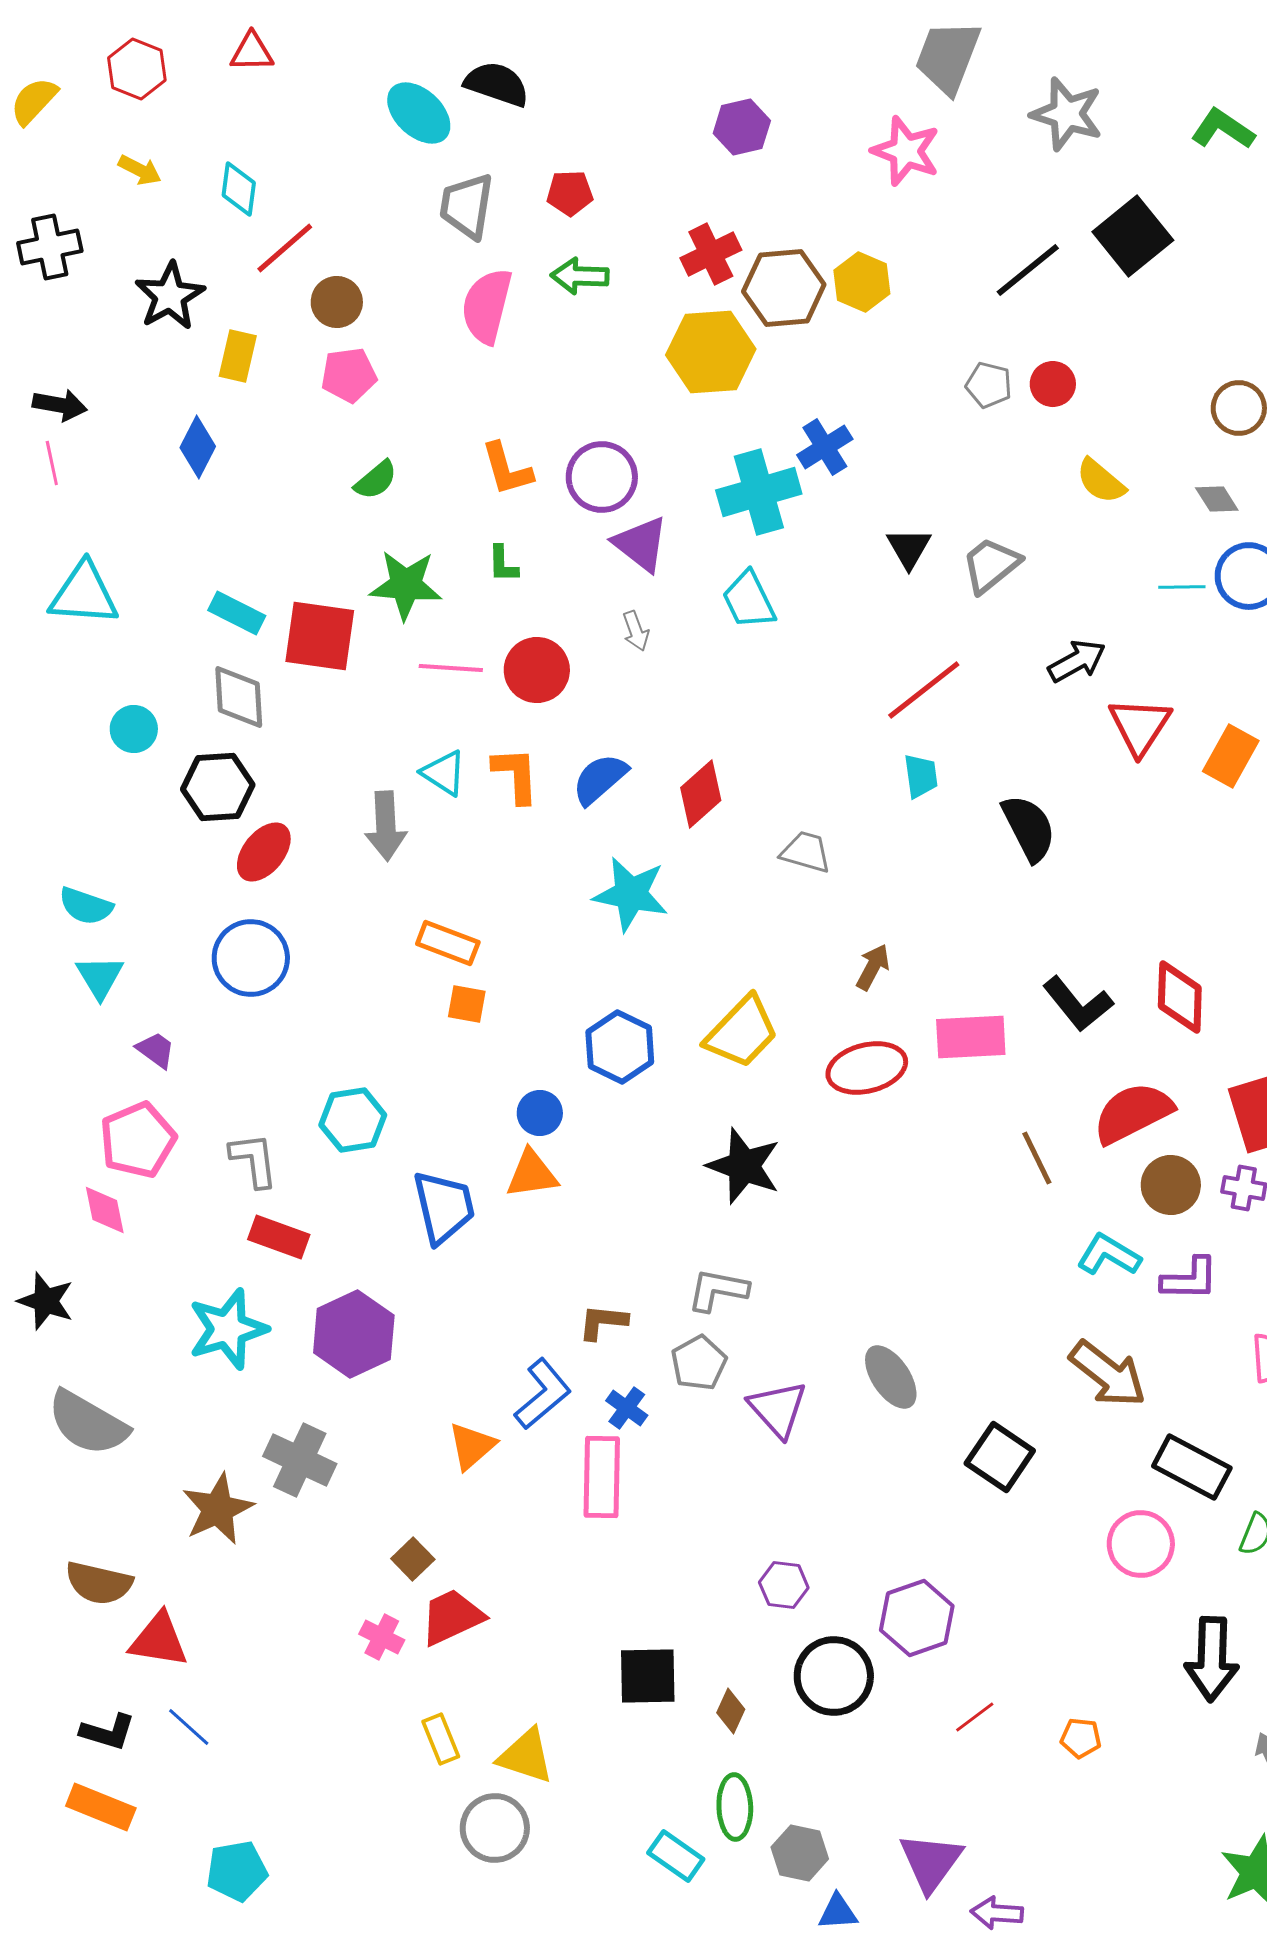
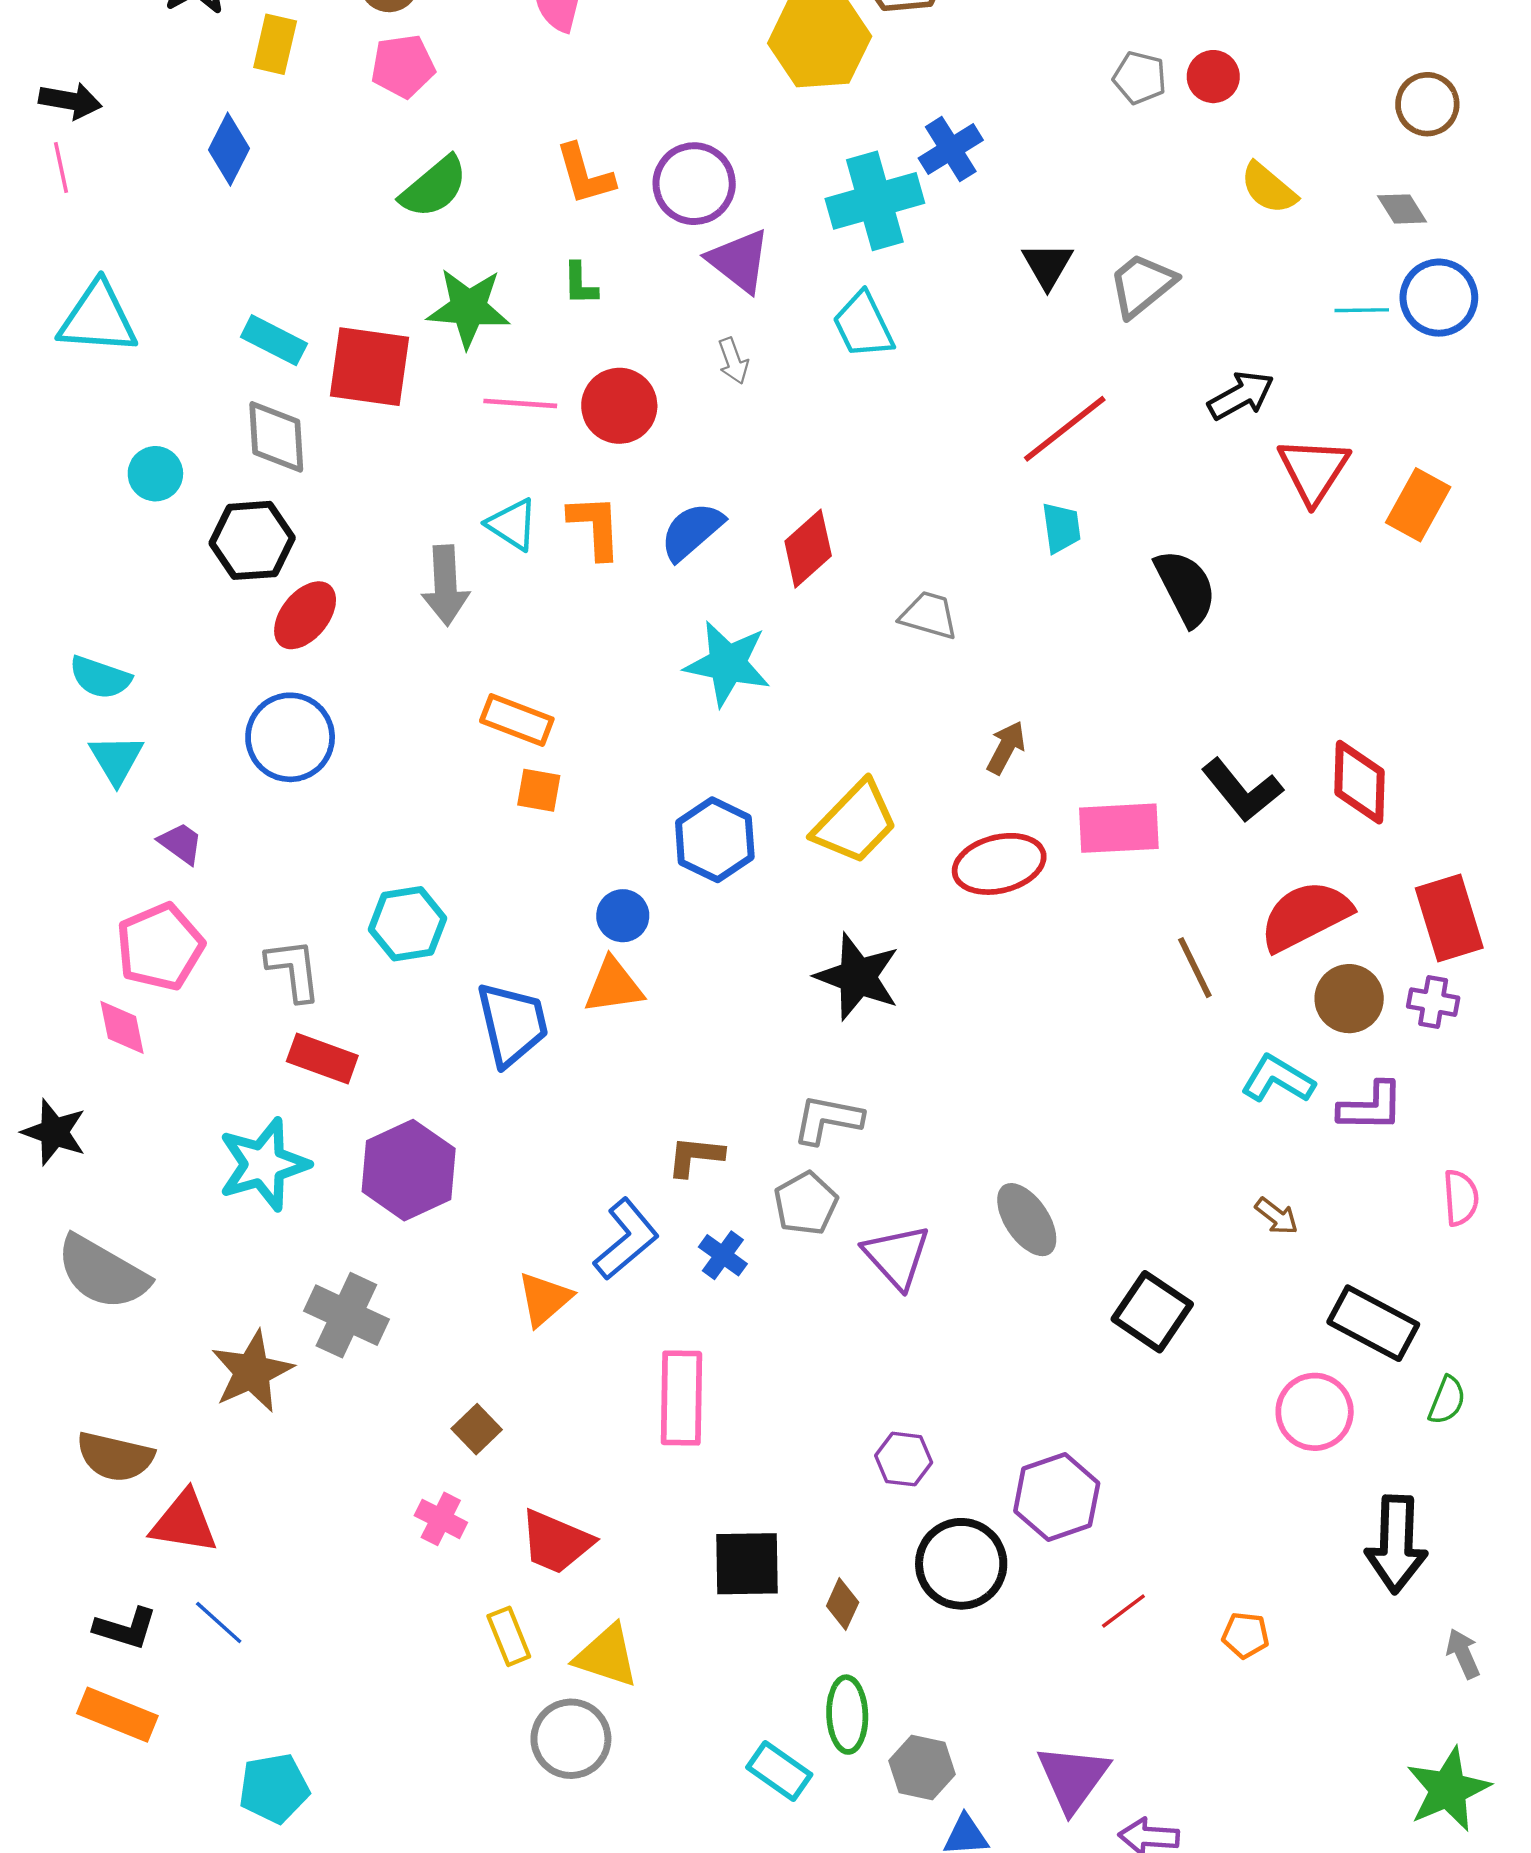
green semicircle: (376, 480) -> (434, 187), size x1.4
brown arrow: (1108, 1374) -> (1277, 1216), size x0.5
pink rectangle: (602, 1477) -> (681, 1398), moved
red trapezoid: (452, 1617) -> (556, 1542), moved, turned -132

